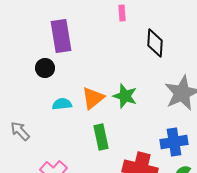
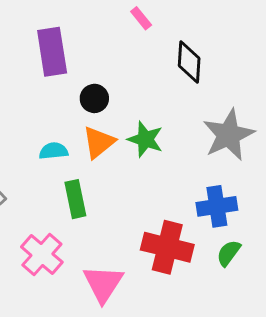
pink rectangle: (122, 13) -> (141, 18), turned -35
black circle: (45, 68) -> (94, 98), moved
green rectangle: (101, 137) -> (75, 199), moved

